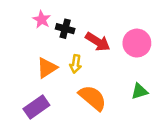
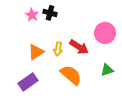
black cross: (65, 29) -> (50, 13), moved
red arrow: (98, 42) -> (79, 47), moved

